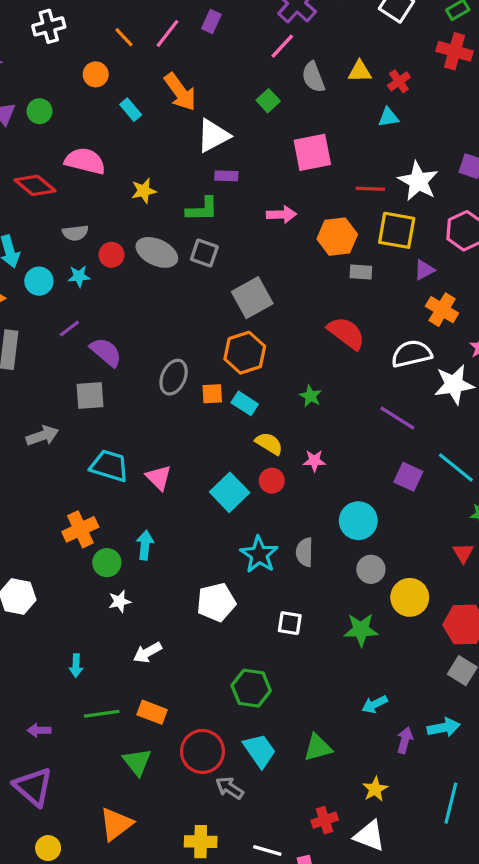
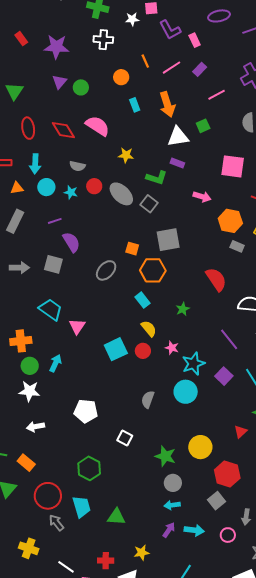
pink line: (282, 46) -> (217, 95), moved
green square: (268, 101) -> (203, 126), moved
orange square: (212, 394) -> (132, 249), moved
gray arrow: (42, 436) -> (19, 268), moved
cyan star: (259, 555) -> (193, 364), moved
gray circle: (371, 569) -> (173, 483), moved
white star: (120, 601) -> (29, 391), size x1.5
cyan arrow: (375, 704) -> (172, 505), moved

